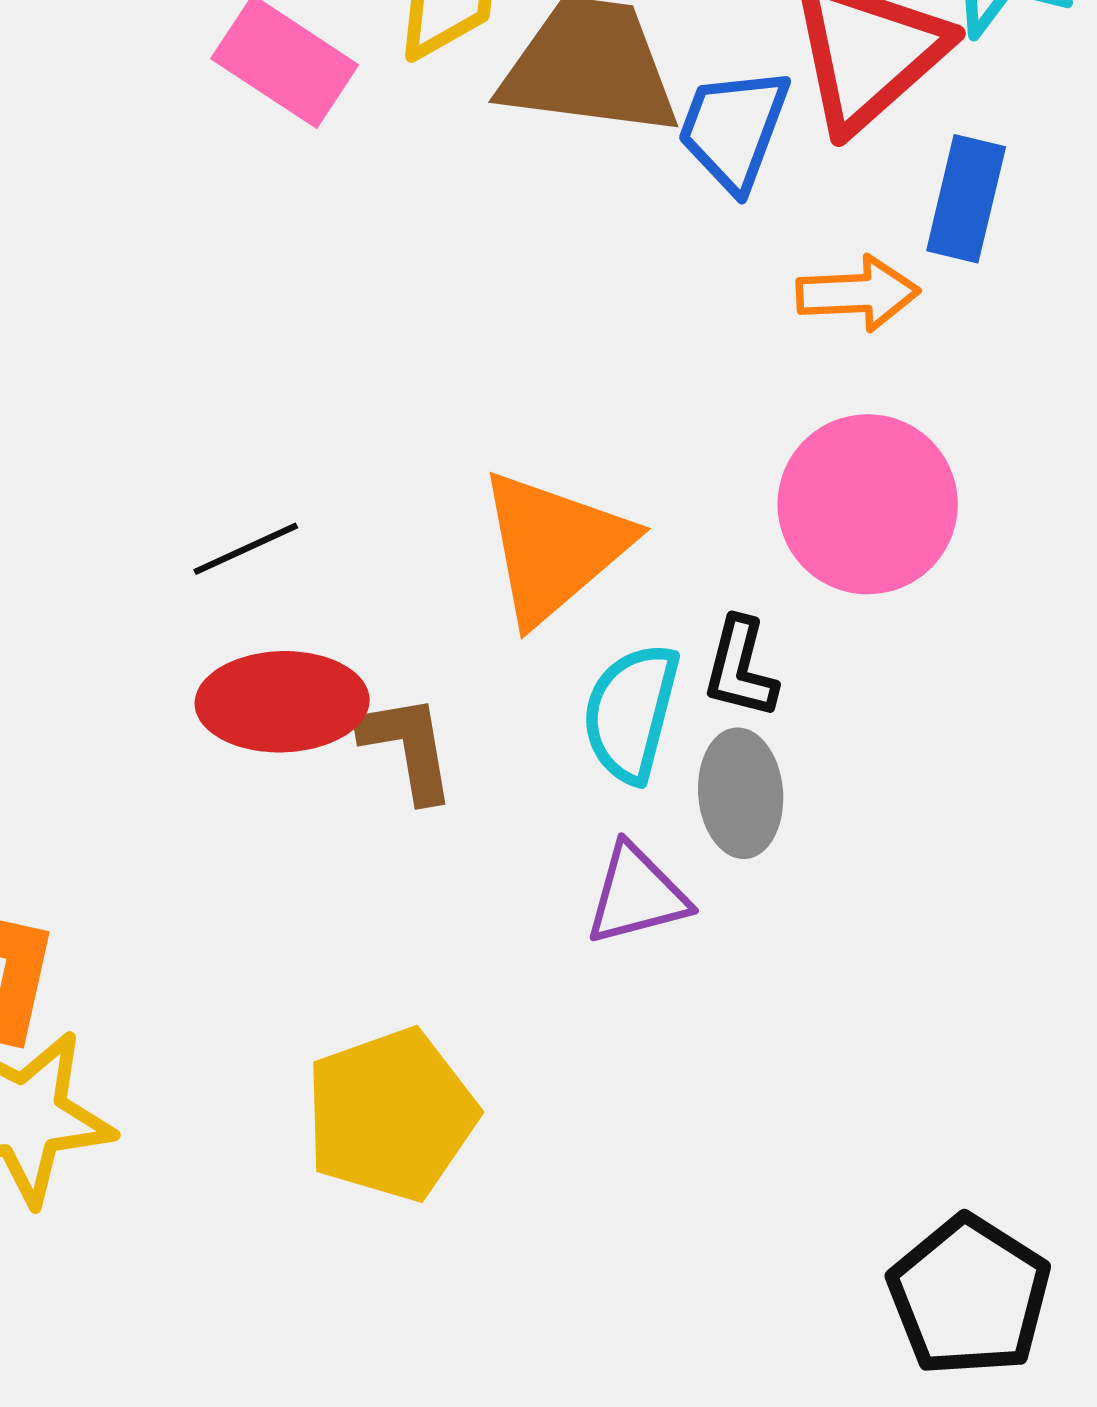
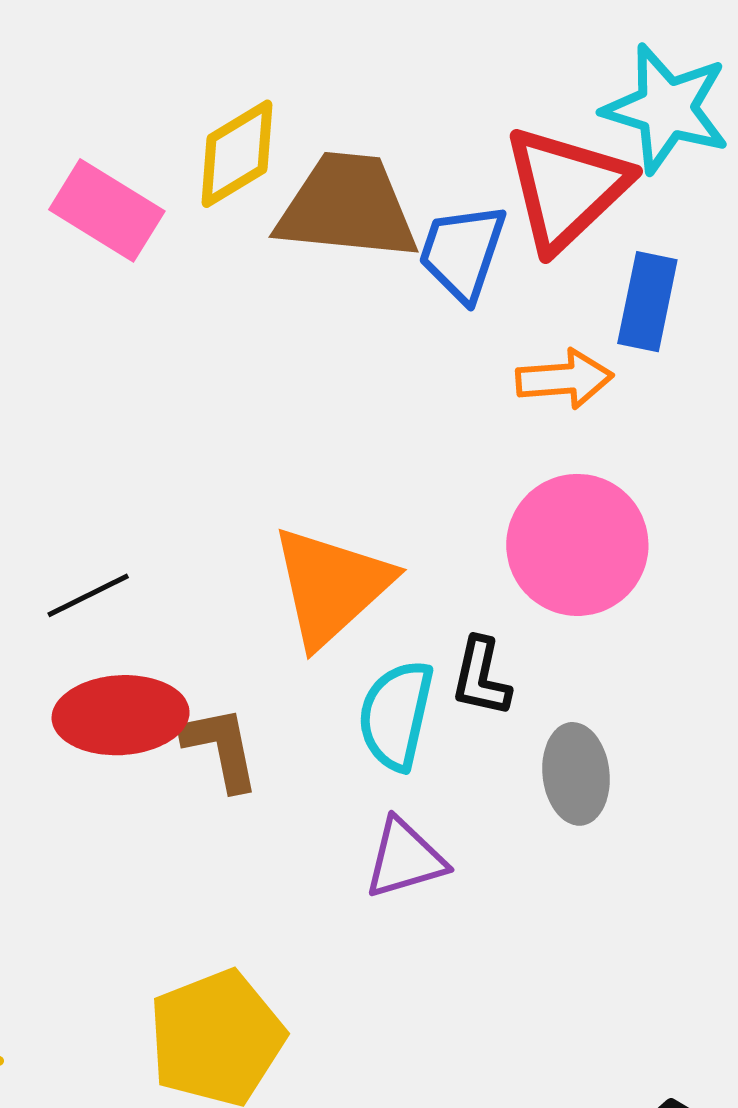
gray ellipse: (741, 793) -> (576, 774), moved

